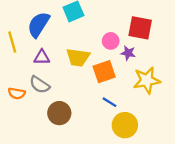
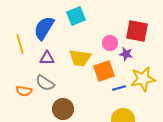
blue line: (110, 102) -> (119, 88), moved, turned -48

